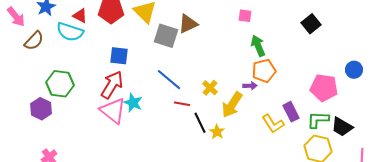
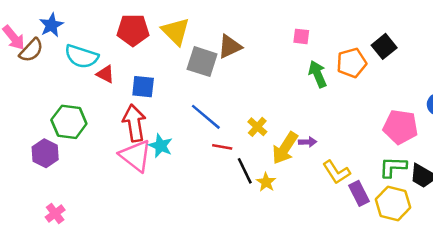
red triangle: (80, 16) -> (105, 74), moved
brown semicircle: (34, 41) -> (31, 50), moved
orange pentagon: (264, 71) -> (352, 63), moved
red arrow: (112, 85) -> (134, 123), turned -40
purple arrow: (250, 86) -> (308, 142), moved
purple rectangle: (291, 112) -> (359, 193), moved

